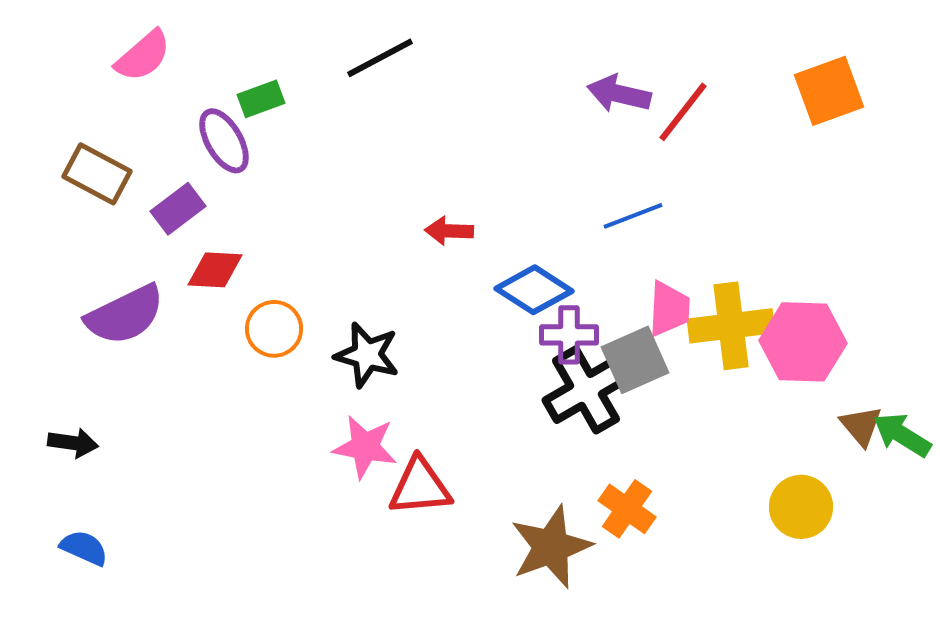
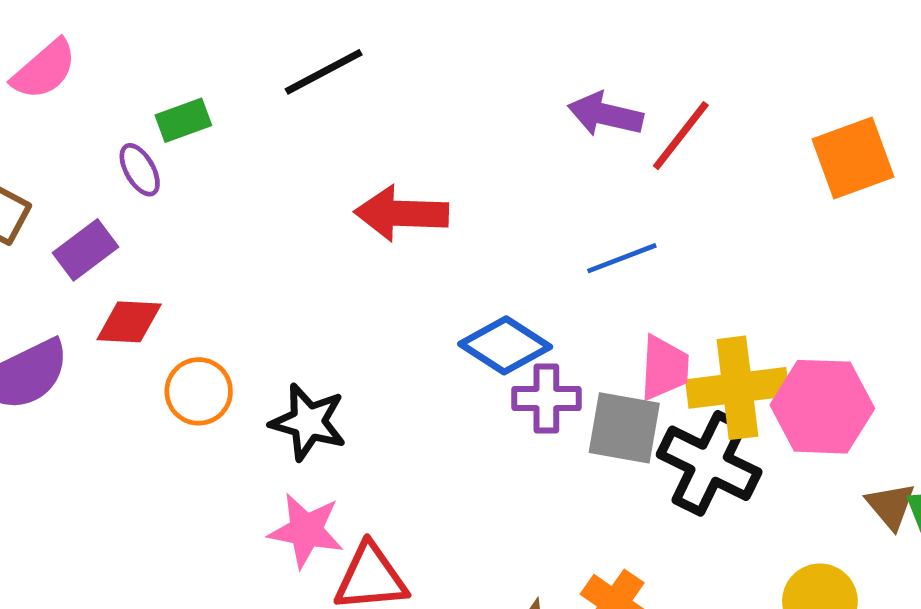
orange square: (829, 91) -> (853, 158), moved
purple ellipse: (224, 141) -> (140, 170), size x0.7
red arrow: (449, 231) -> (401, 213), moved, size x1.6
gray square: (635, 360) -> (624, 428), turned 34
black cross: (586, 390) -> (709, 463), moved, turned -34

